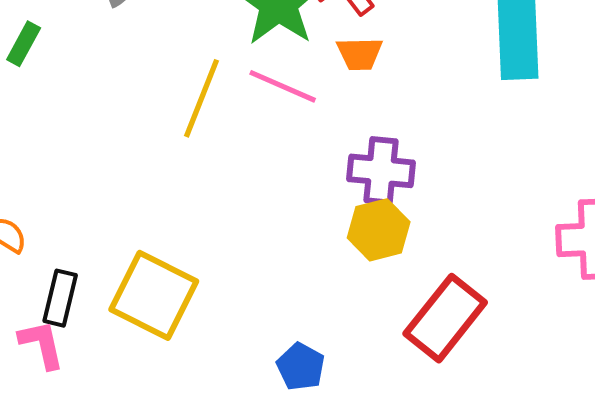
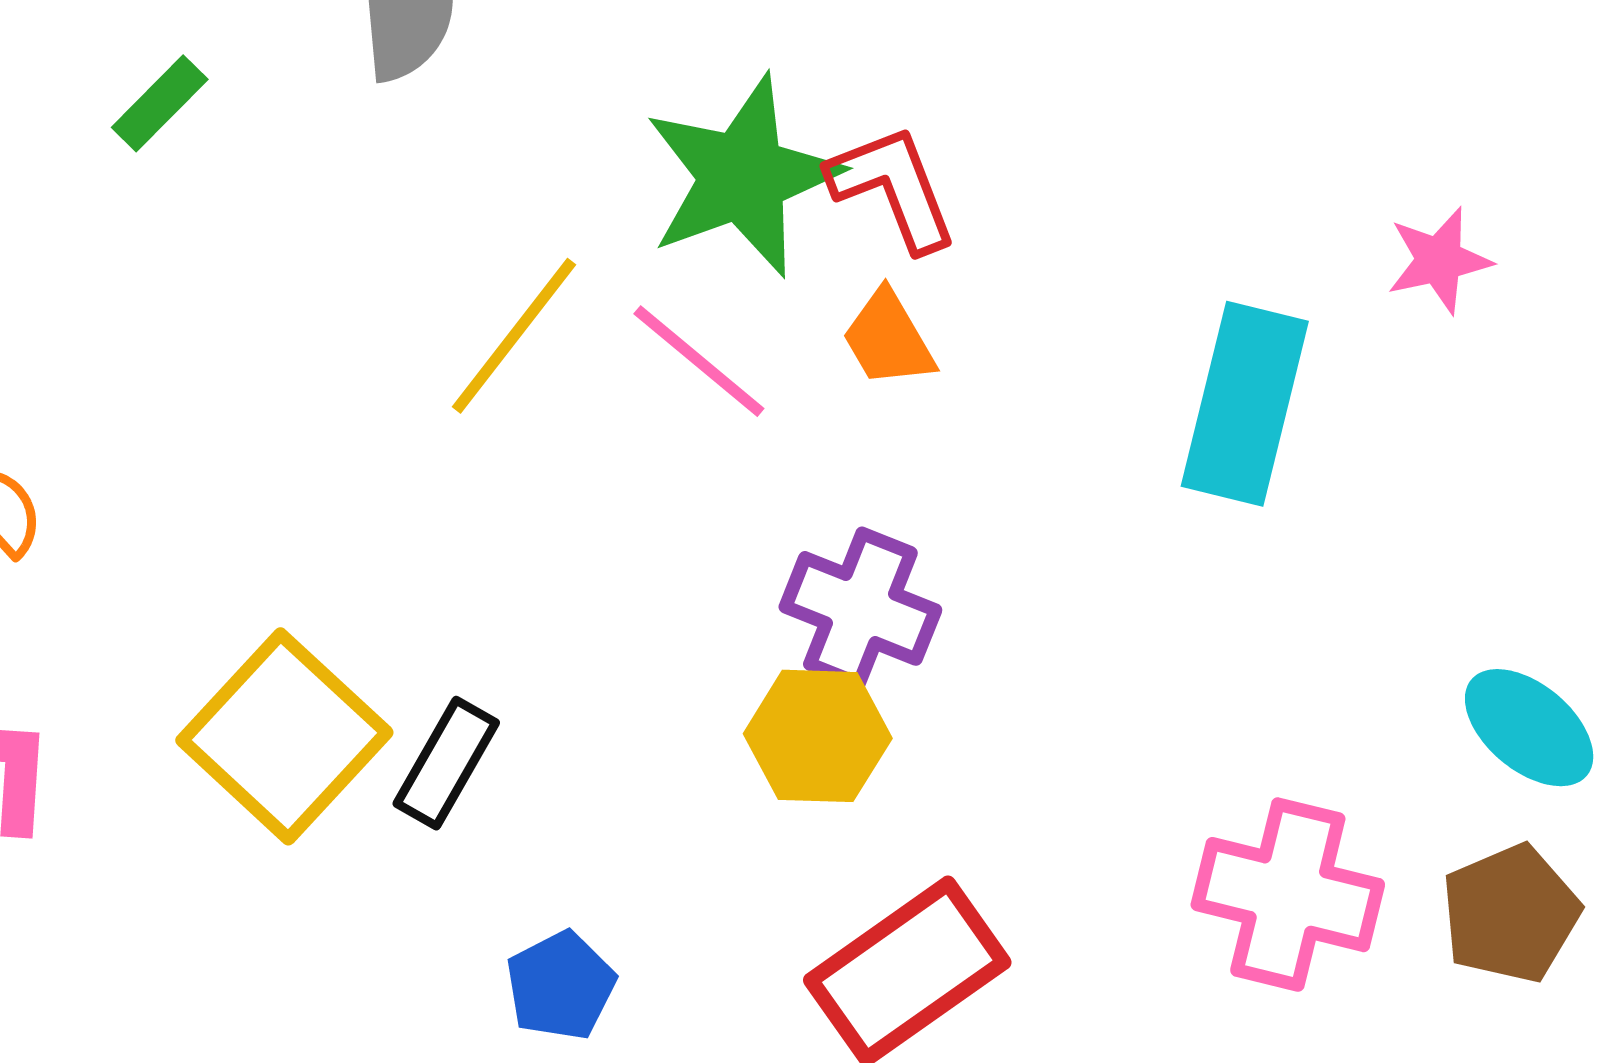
orange trapezoid: (360, 54) -> (888, 339), turned 45
black rectangle: (60, 298) -> (446, 763), moved

